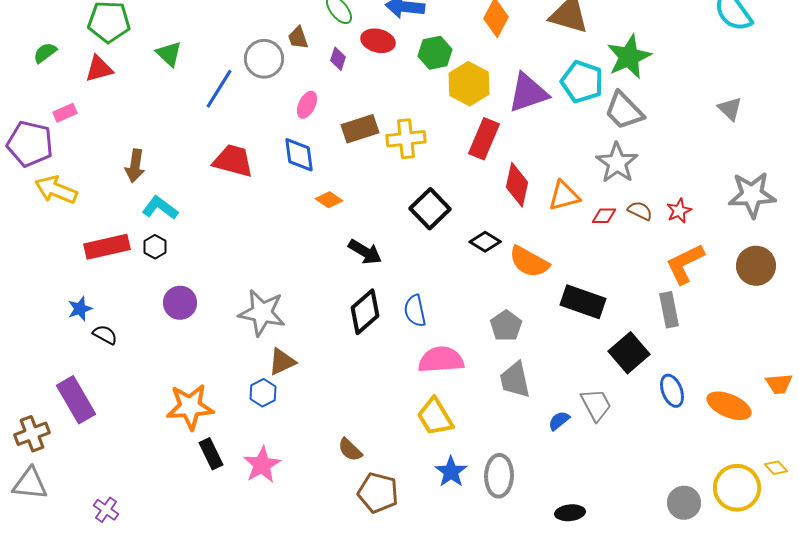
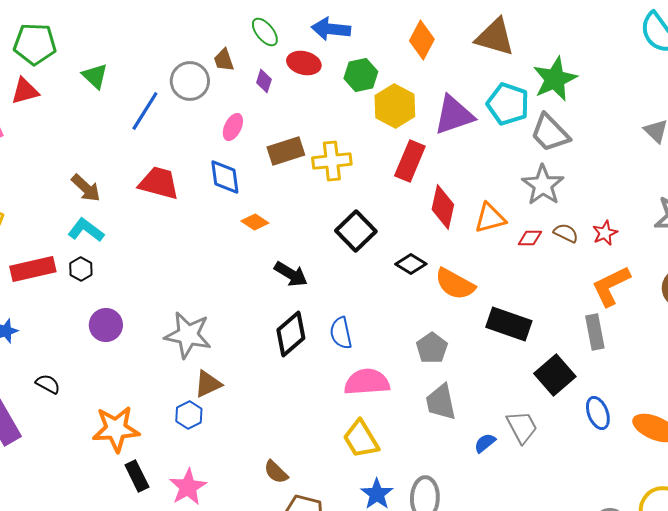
brown arrow: (135, 166) -> (86, 188), moved, turned -56
black semicircle: (105, 335) -> (48, 384), moved

